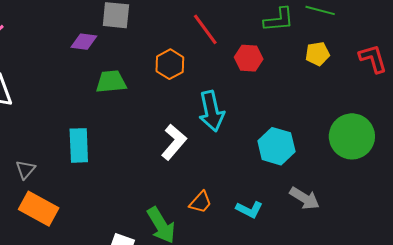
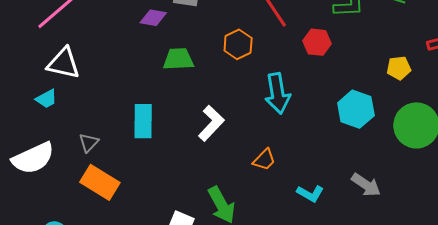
yellow pentagon: (317, 54) -> (399, 68), moved
white L-shape: (174, 142) -> (211, 123), moved
cyan hexagon: (276, 146) -> (356, 109), moved
orange trapezoid: (201, 202) -> (264, 160), moved

